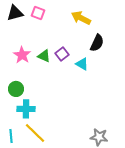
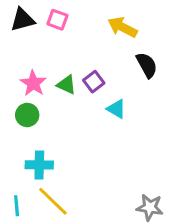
black semicircle: (97, 43) -> (147, 65), turned -54
cyan triangle: (82, 64) -> (116, 109), moved
green circle: (16, 89) -> (27, 115), moved

